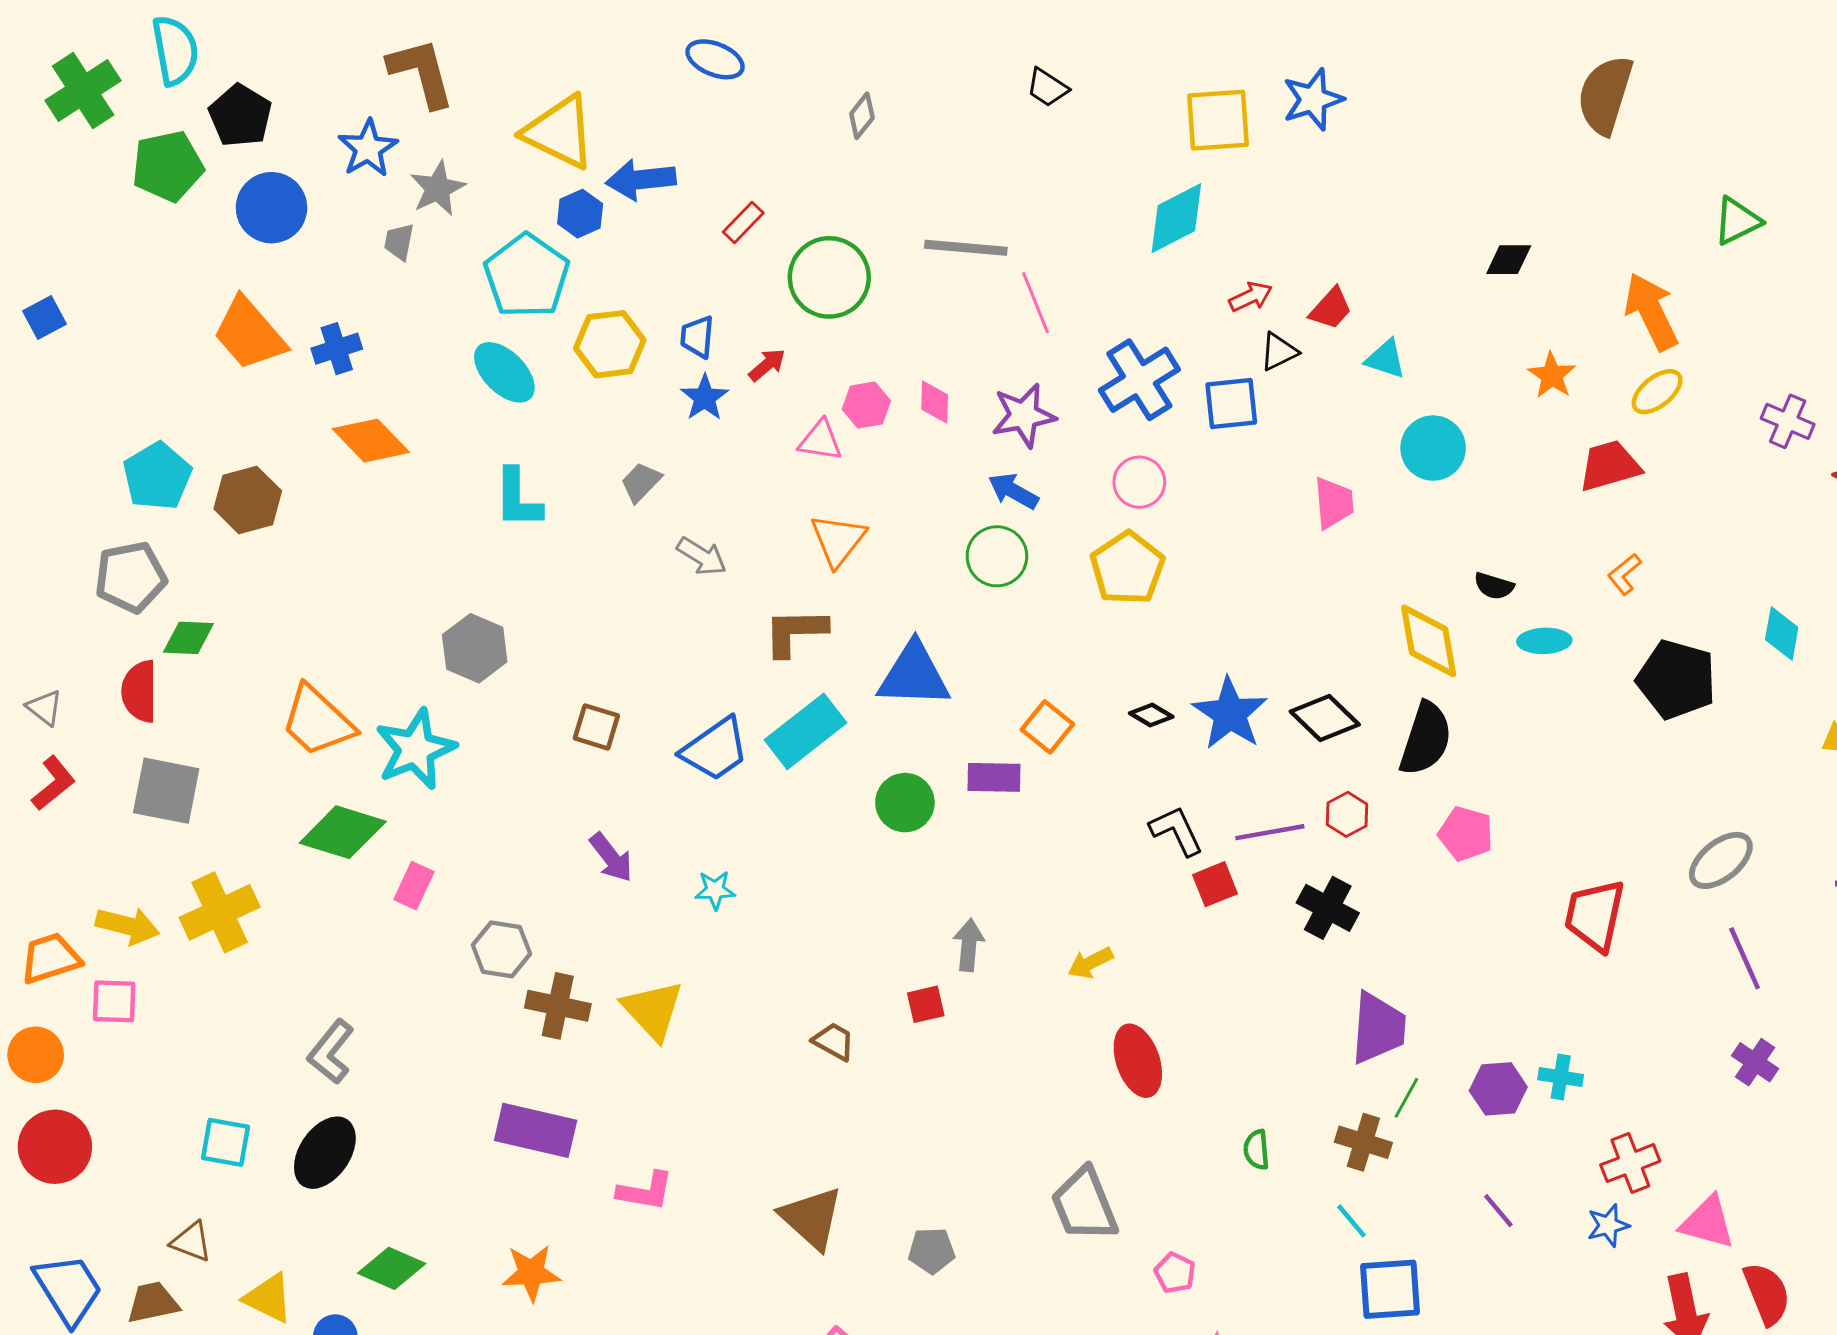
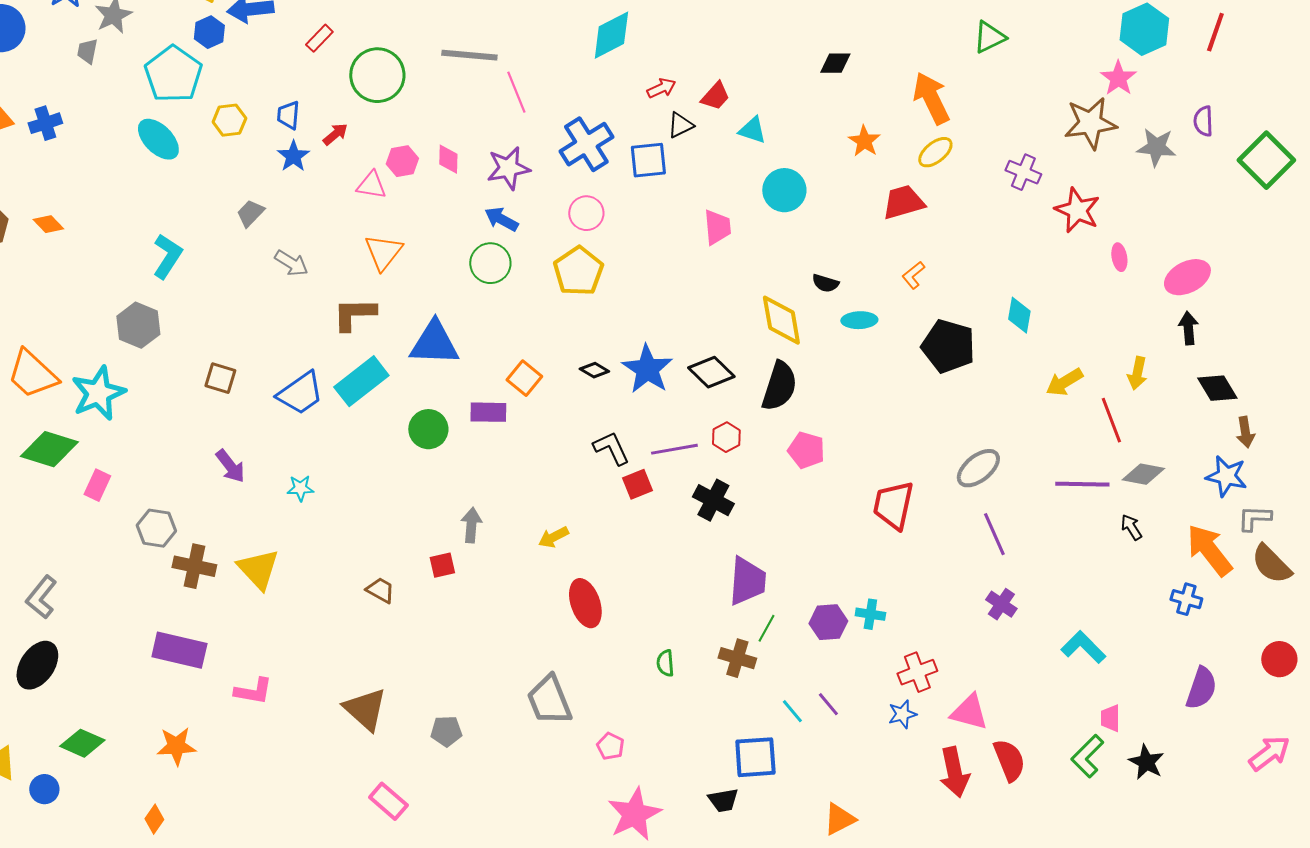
yellow hexagon: (610, 344) -> (229, 120), size x0.7
orange diamond: (371, 441) -> (48, 224), moved, size x0.6
cyan L-shape: (518, 498) -> (167, 256), moved, turned -147
cyan line: (1351, 1221) -> (792, 711), moved

